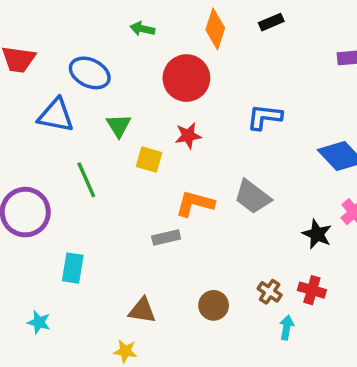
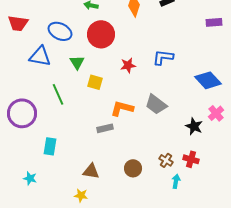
red circle: (186, 78) -> (101, 34), moved
red star: (188, 136) -> (128, 65), moved

